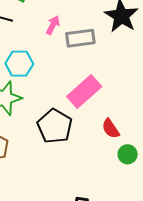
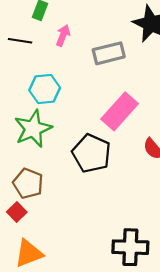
pink arrow: (53, 25) -> (63, 35), moved

